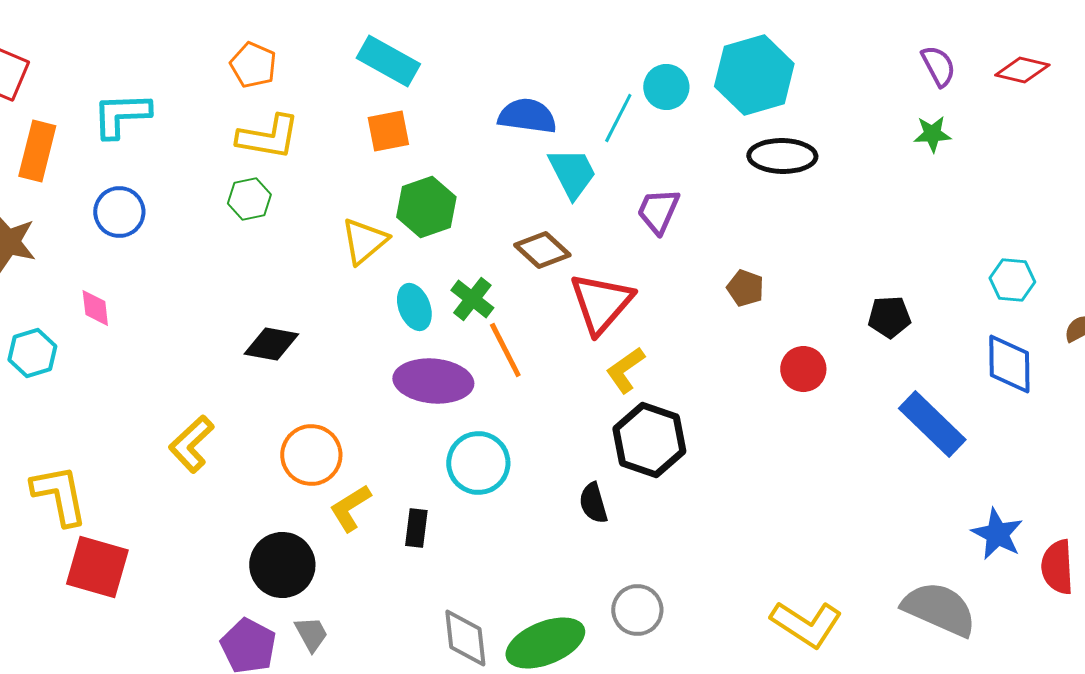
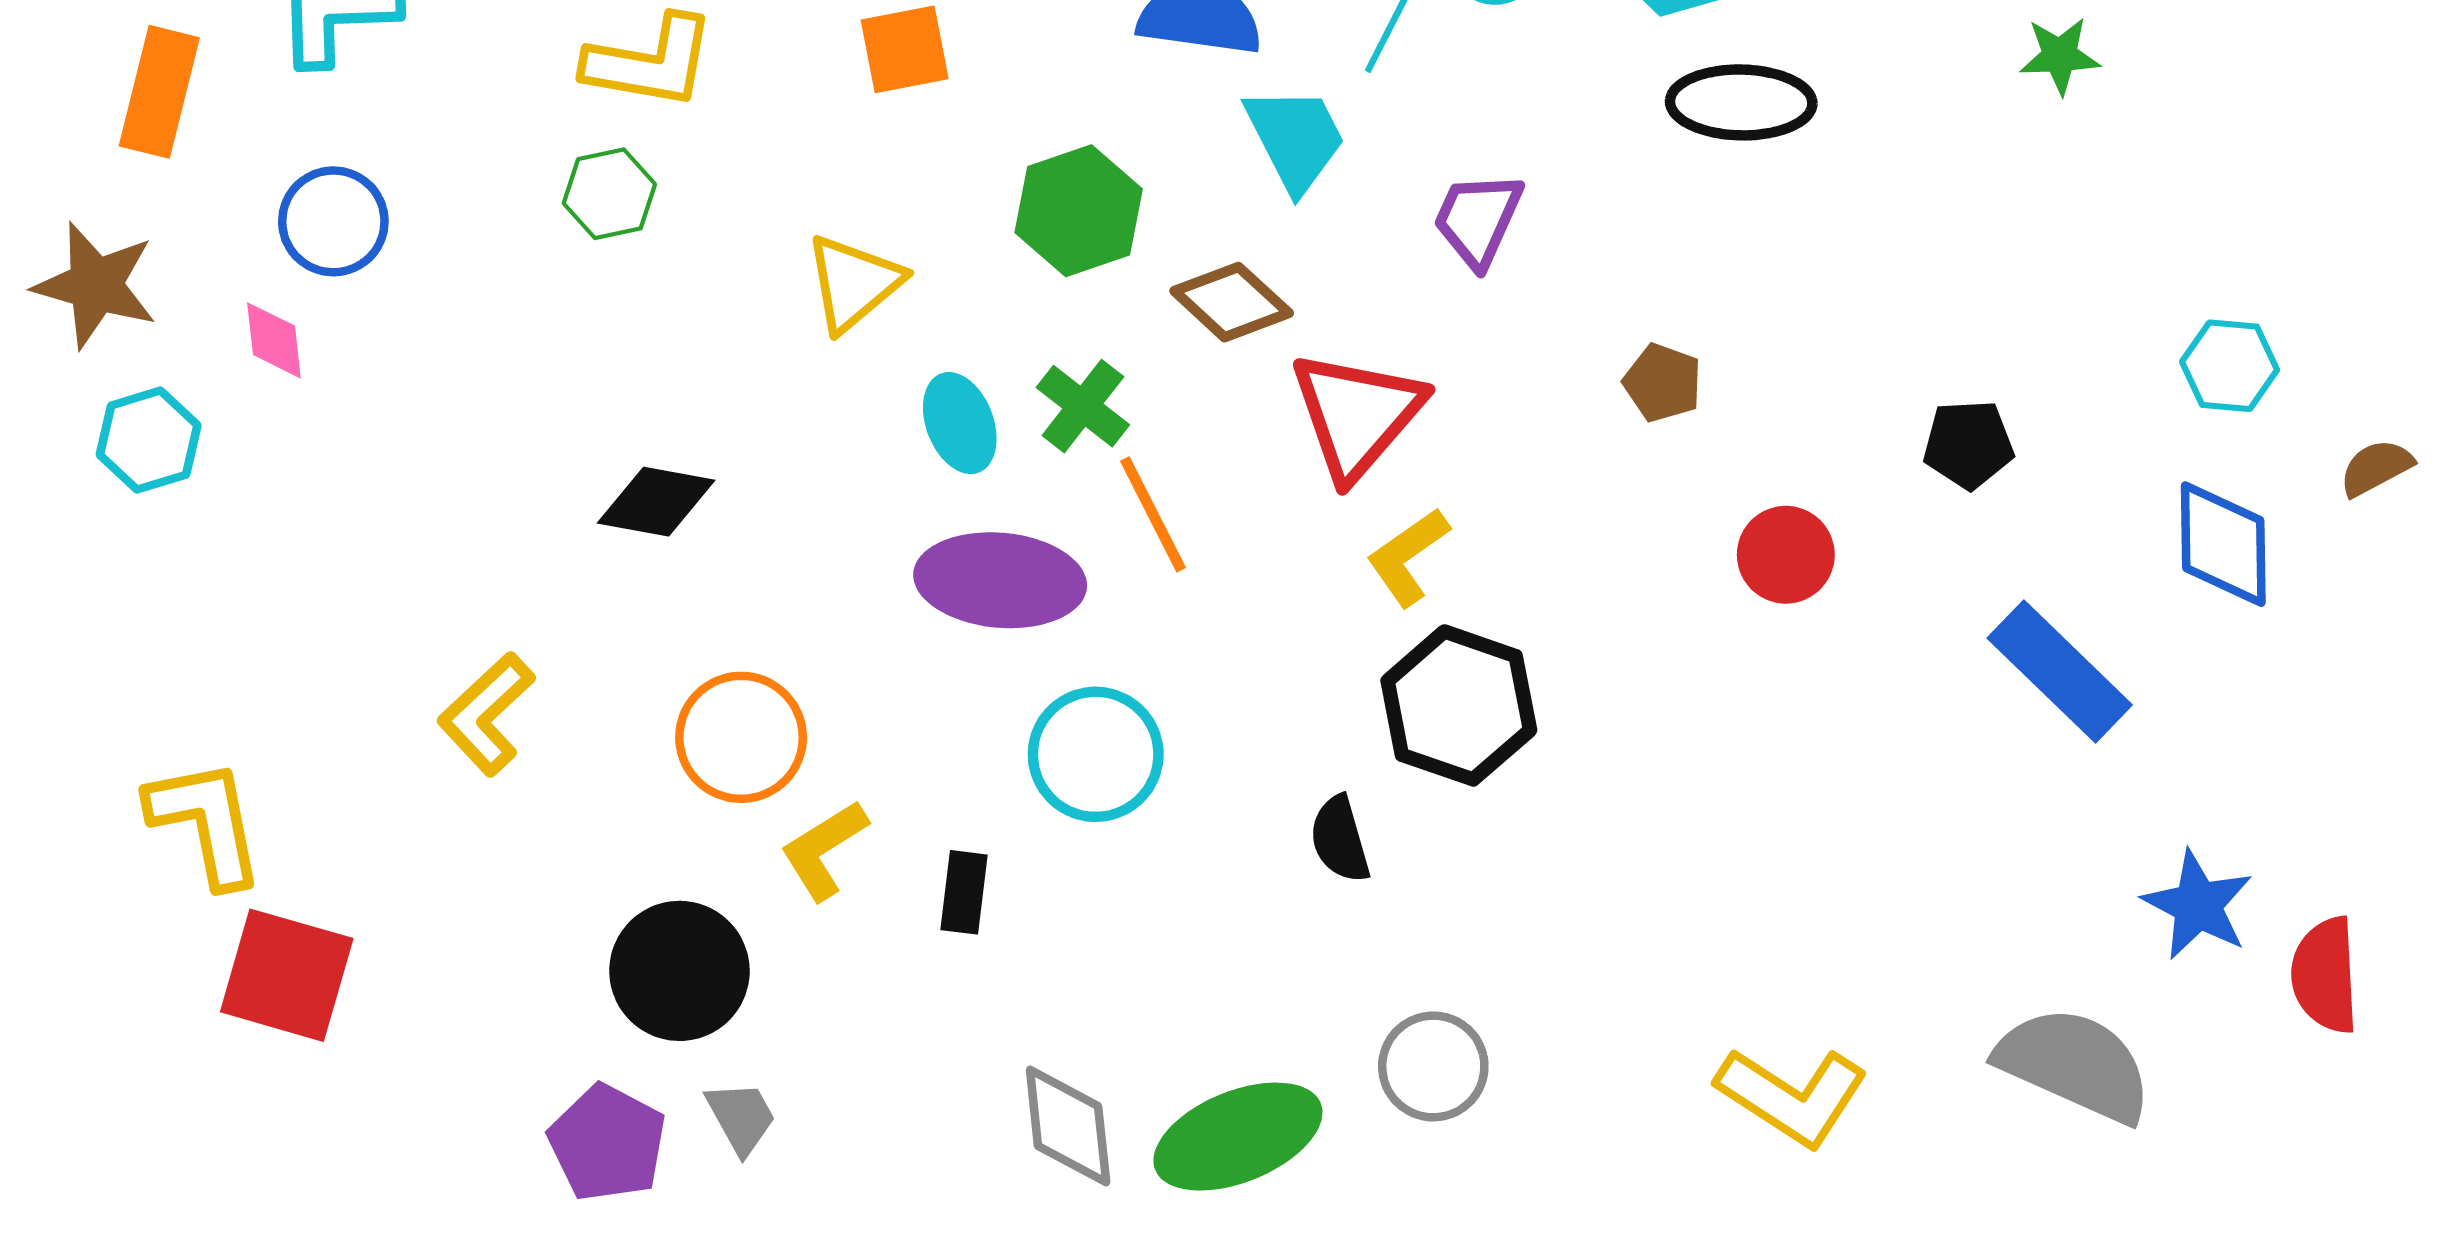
green hexagon: (426, 207) -> (1079, 211), moved
pink diamond: (95, 308) -> (274, 340), moved
cyan hexagon: (32, 353) -> (149, 440), moved

